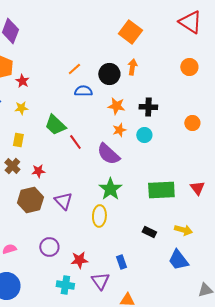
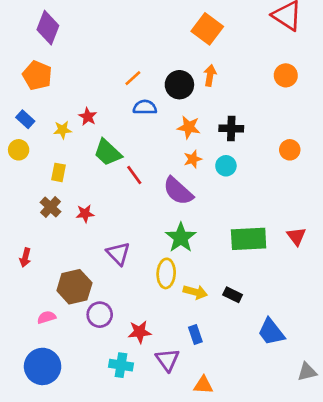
red star: (22, 81) -> (88, 117), moved
brown hexagon: (30, 200) -> (74, 287), moved
yellow arrow: (183, 230) -> (195, 292), moved

